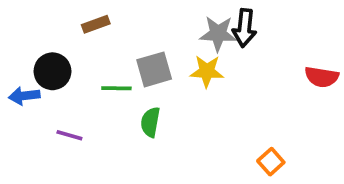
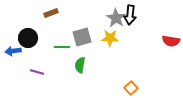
gray star: (218, 34) -> (116, 18), turned 30
orange square: (271, 162) -> (131, 88), moved

